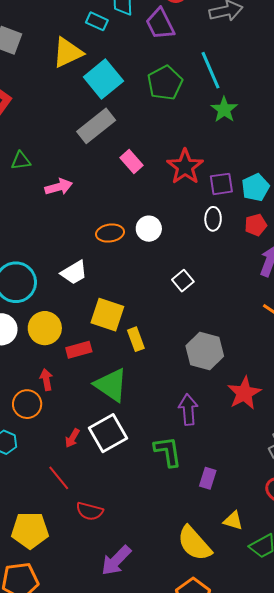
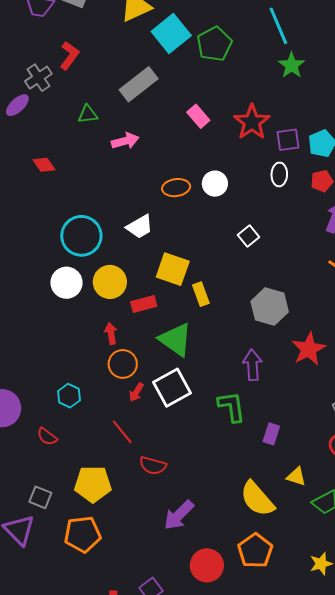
green pentagon: (165, 83) -> (214, 44), moved
gray rectangle: (96, 126) -> (139, 84), moved
orange circle: (27, 404) -> (123, 364), moved

